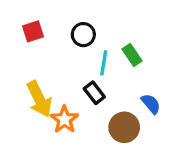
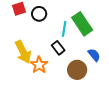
black circle: (83, 35) -> (39, 14), moved
green rectangle: (132, 55) -> (82, 24), size x1.6

